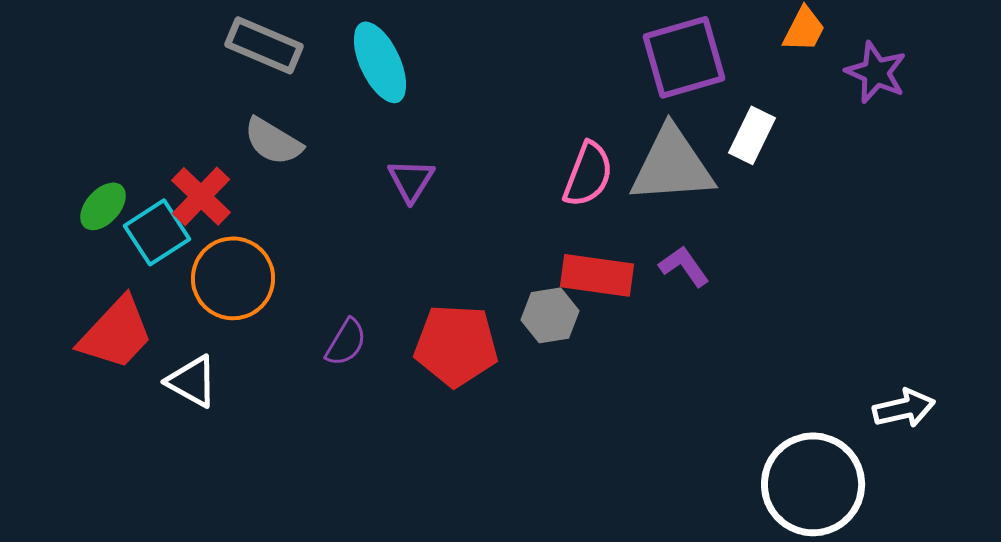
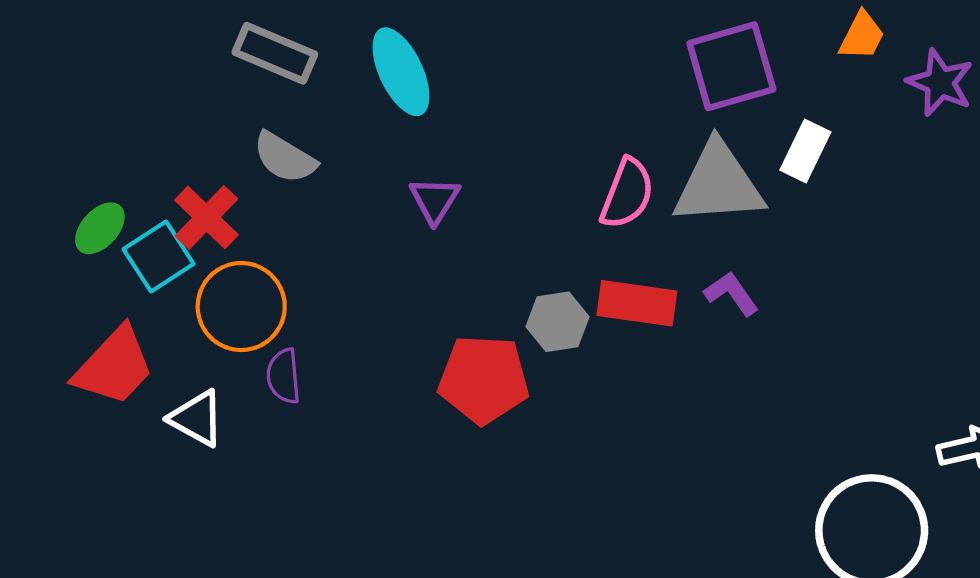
gray hexagon: (550, 315) -> (558, 322), moved
purple semicircle: (346, 342) -> (284, 376), moved, turned 144

